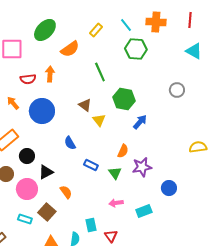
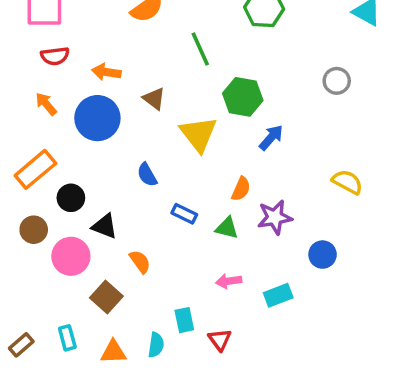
orange arrow: (50, 74) -> (106, 72), moved, turned -84
red semicircle: (28, 79) -> (55, 56), moved
brown triangle: (85, 105) -> (154, 99), moved
yellow triangle: (99, 120) -> (198, 134), size x1.6
yellow semicircle: (198, 147) -> (347, 182), moved, turned 36
black triangle: (46, 172) -> (105, 226), turned 49
green triangle: (115, 173) -> (227, 228), turned -40
cyan rectangle: (25, 219) -> (67, 338), moved, turned 56

